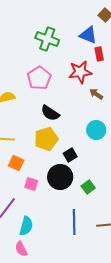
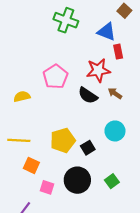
green cross: (47, 39) -> (66, 20), moved
black semicircle: (50, 113) -> (88, 95), moved
black square: (70, 155) -> (88, 148), moved
green square: (88, 187) -> (112, 181), moved

